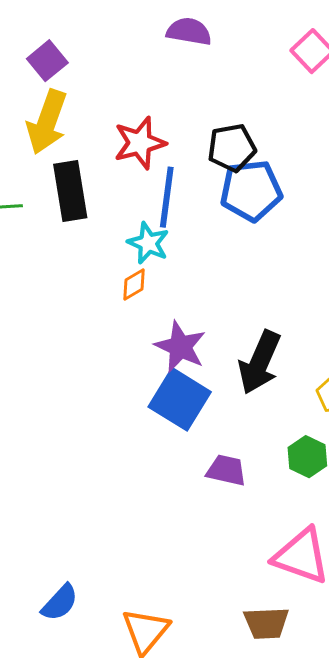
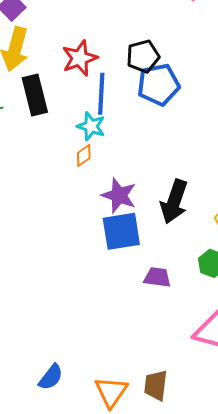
blue square: (180, 399) -> (121, 231), turned -36
brown trapezoid: (266, 623) -> (156, 385), moved, turned 104

